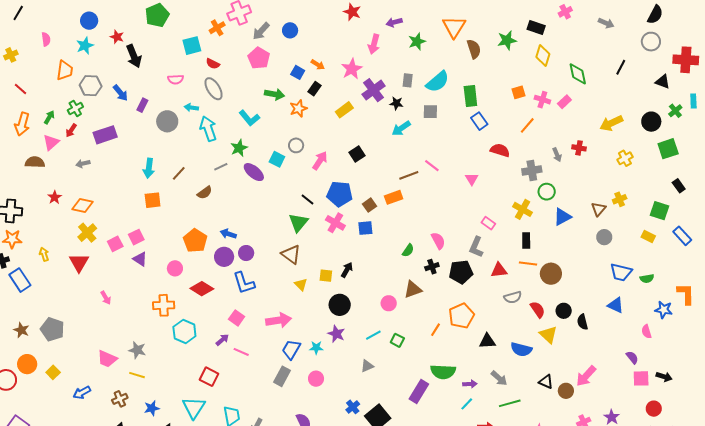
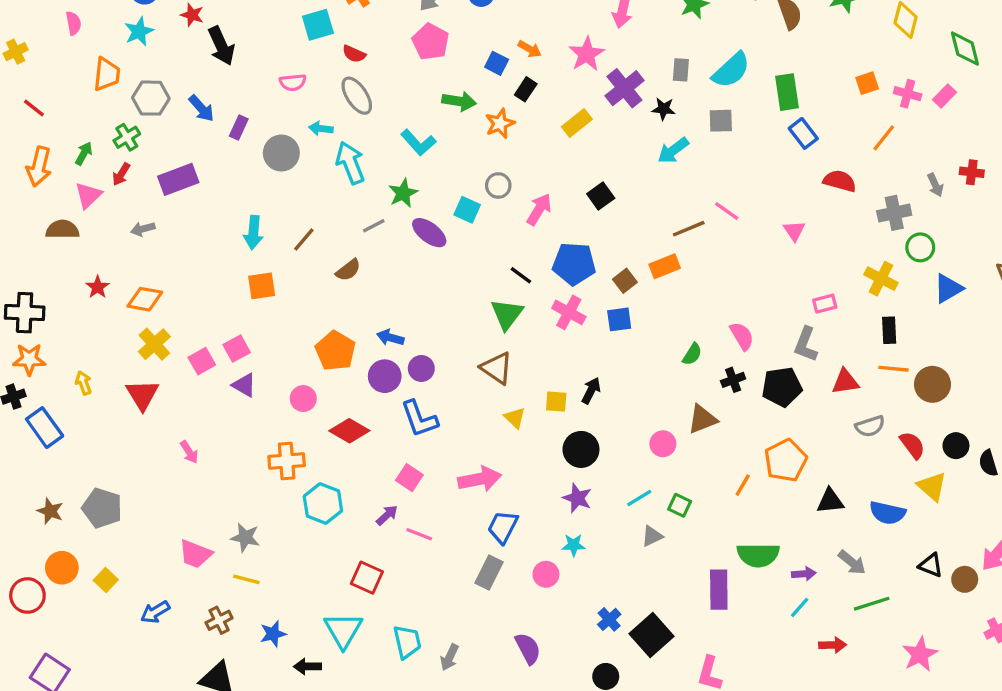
pink rectangle: (488, 223) -> (825, 304), turned -48
cyan star: (316, 348) -> (574, 545), moved
gray triangle: (367, 366) -> (652, 536), moved
purple rectangle: (419, 392) -> (719, 590), turned -30

